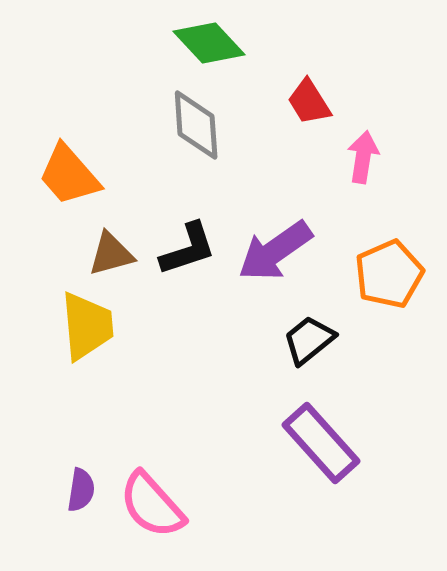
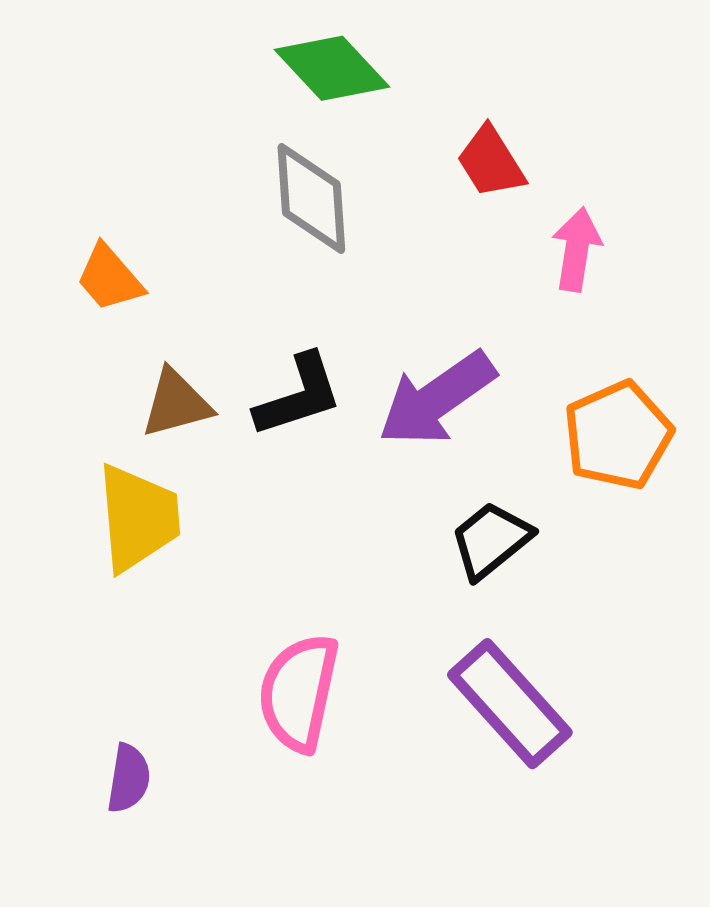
orange trapezoid: (69, 175) -> (110, 278), size x0.7
pink semicircle: (152, 505) -> (299, 693), moved, turned 54

